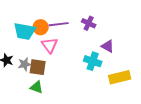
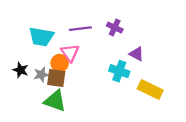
orange circle: (41, 27) -> (60, 63), moved
yellow rectangle: (120, 77) -> (150, 89), turned 40
green triangle: (37, 87) -> (55, 101), size x1.5

